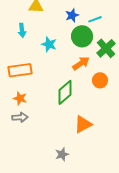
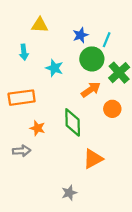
cyan line: (95, 19) -> (107, 40), turned -48
green diamond: (65, 92) -> (73, 122), turned -50
orange star: (20, 98) -> (37, 128), moved

